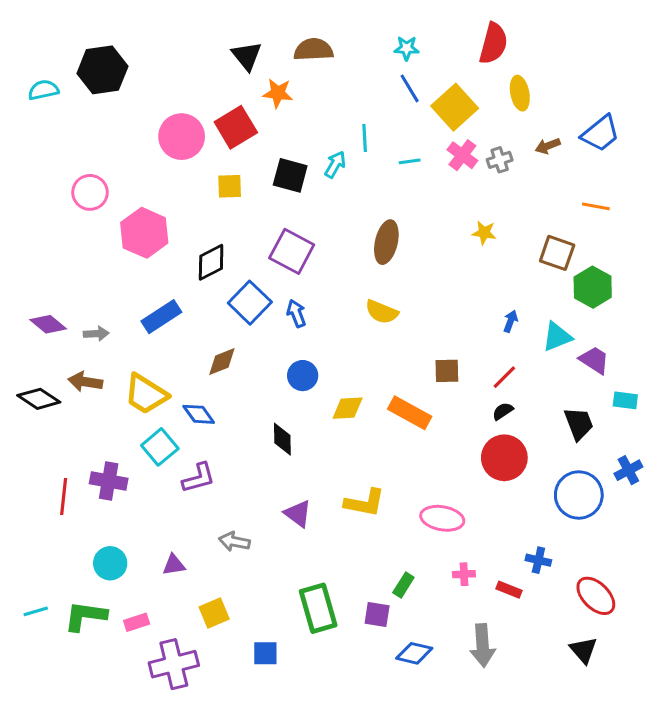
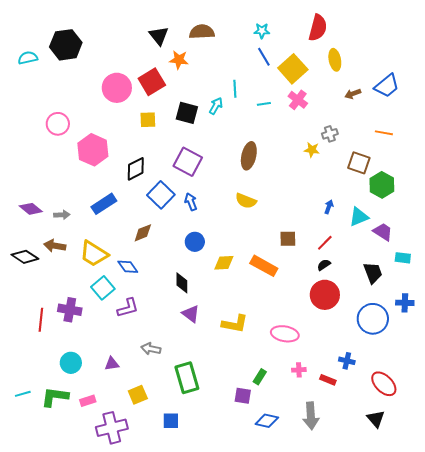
gray cross: (500, 160) -> (330, 134), moved
blue cross: (628, 470) -> (405, 303), turned 30
purple triangle: (298, 514) -> (191, 314), moved
green rectangle: (318, 608) -> (187, 378), moved

